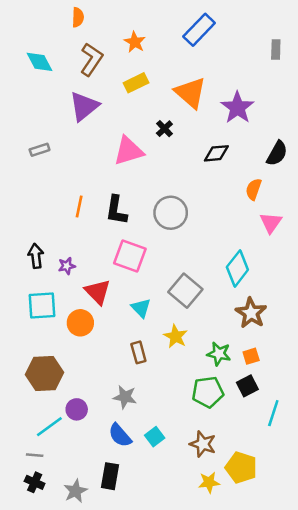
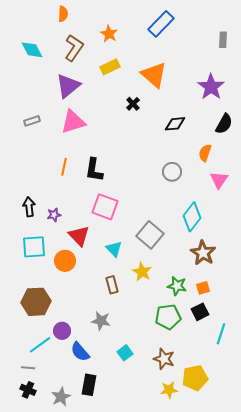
purple star: (237, 108) -> (211, 87), moved
pink triangle: (129, 151) -> (73, 122), moved
gray circle: (171, 213) -> (172, 172), moved, size x0.7
blue semicircle: (120, 435) -> (80, 352), moved
yellow pentagon: (241, 468) -> (195, 378), turned -30

